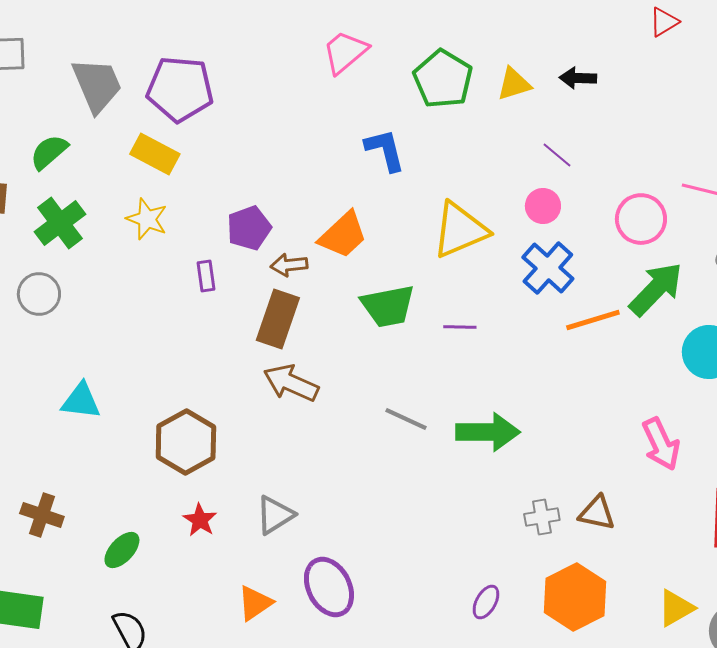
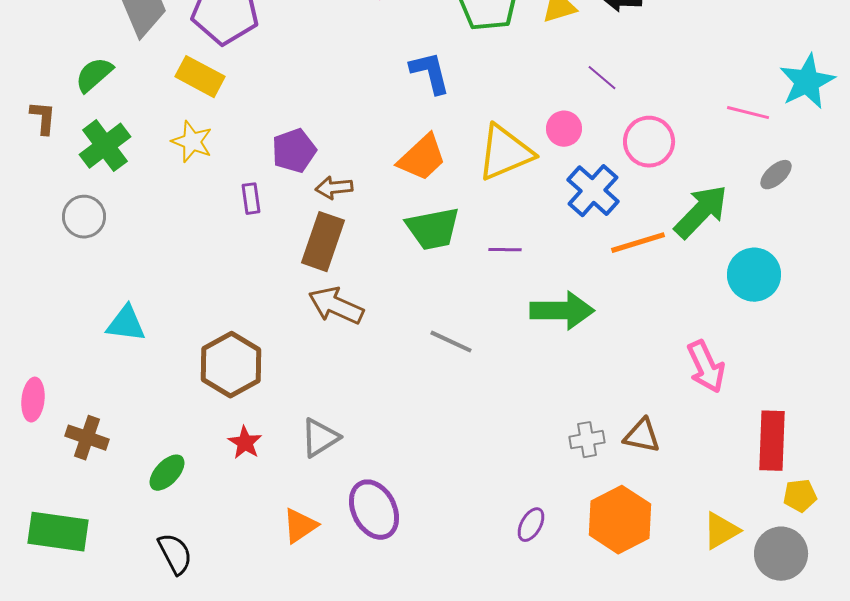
pink circle: (543, 206) -> (564, 129), moved
pink circle: (641, 219) -> (649, 142), moved
orange trapezoid: (343, 235) -> (422, 158), moved
green arrow: (488, 432) -> (562, 311), moved

